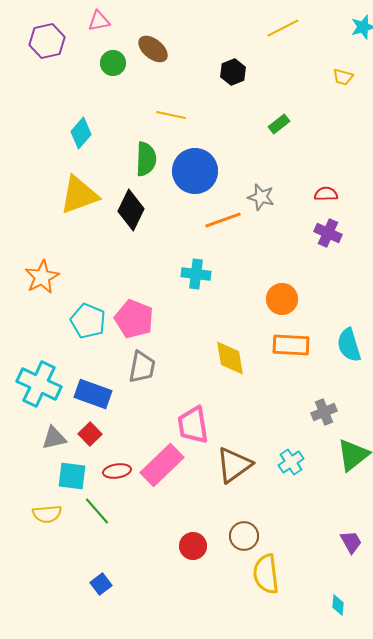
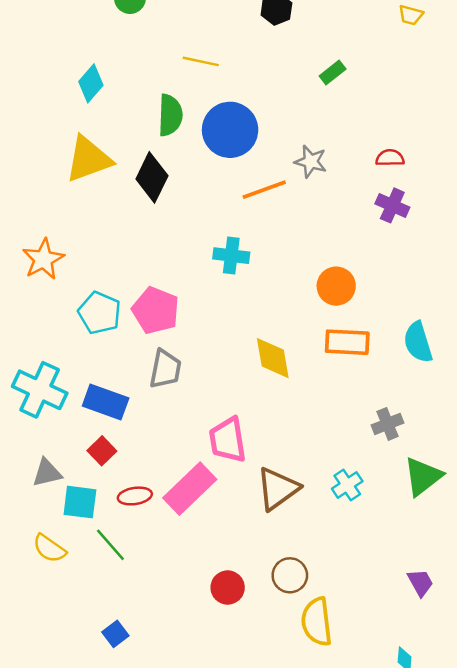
gray triangle: (54, 438) -> (47, 473), moved
yellow semicircle: (47, 514) -> (49, 548), turned 40

